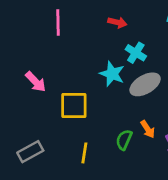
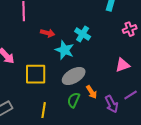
red arrow: (117, 22) -> (48, 33), moved
gray ellipse: (145, 84) -> (74, 76), moved

